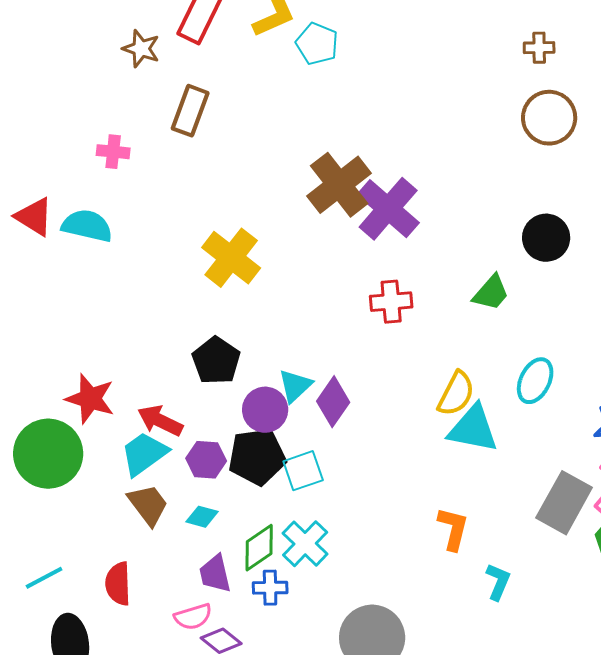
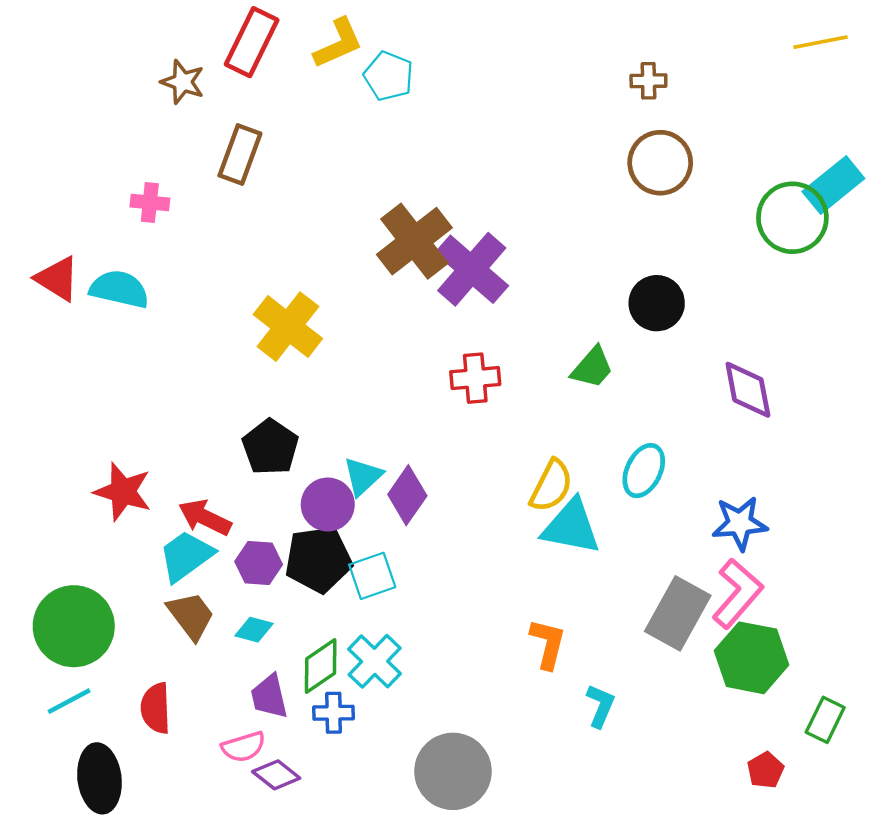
green circle: (48, 454) -> (74, 626), moved

